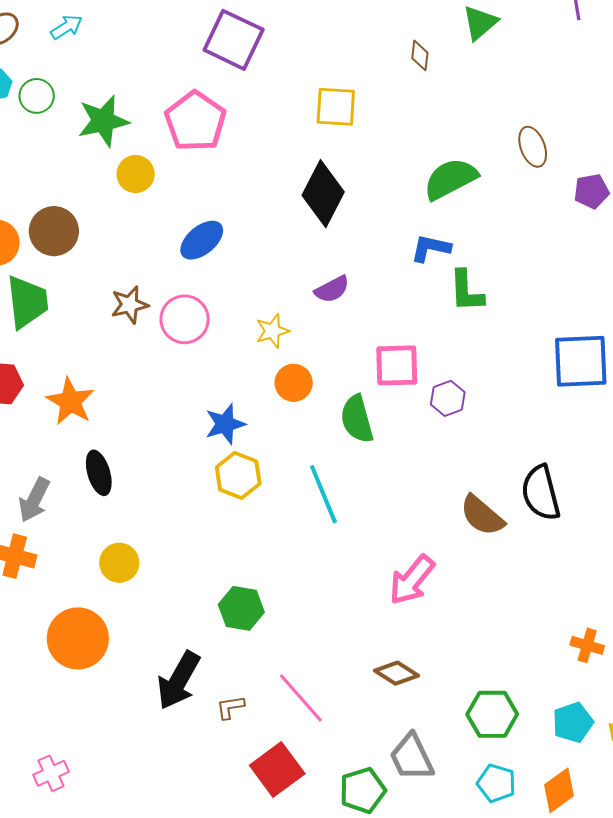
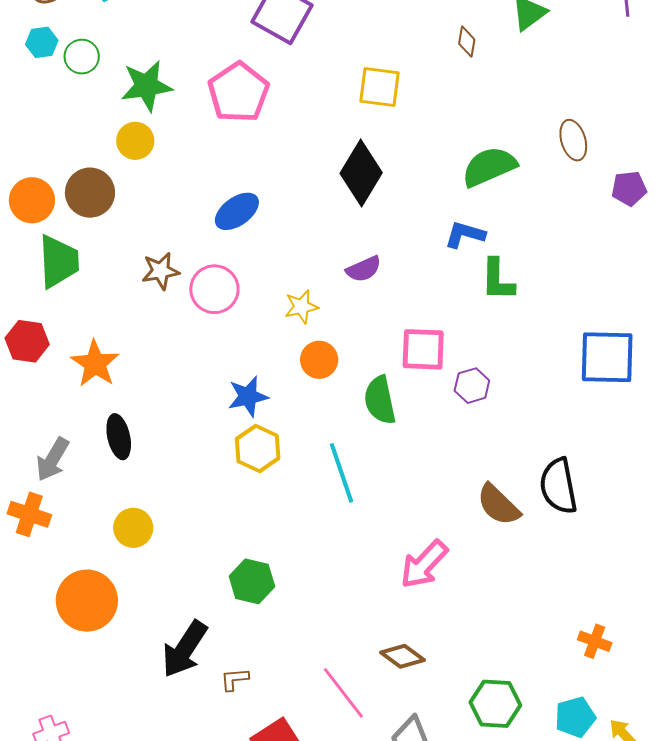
yellow circle: (136, 174) -> (135, 141), moved
pink line: (301, 698) -> (343, 693), moved

